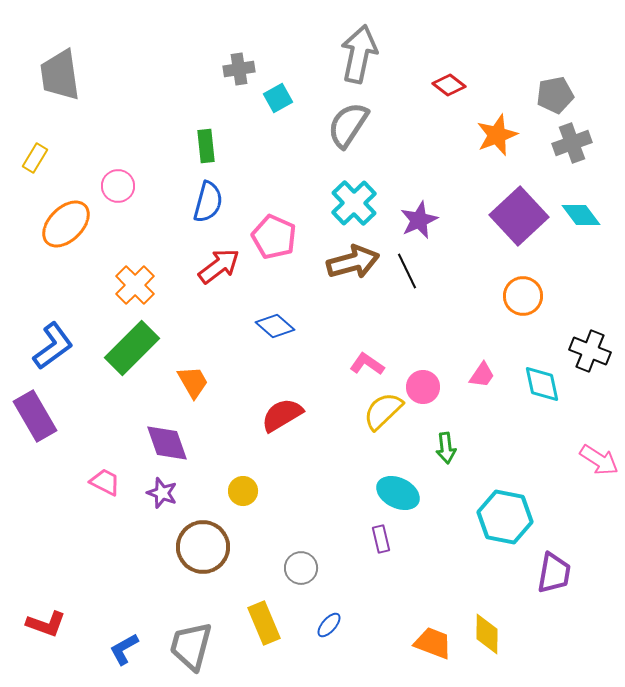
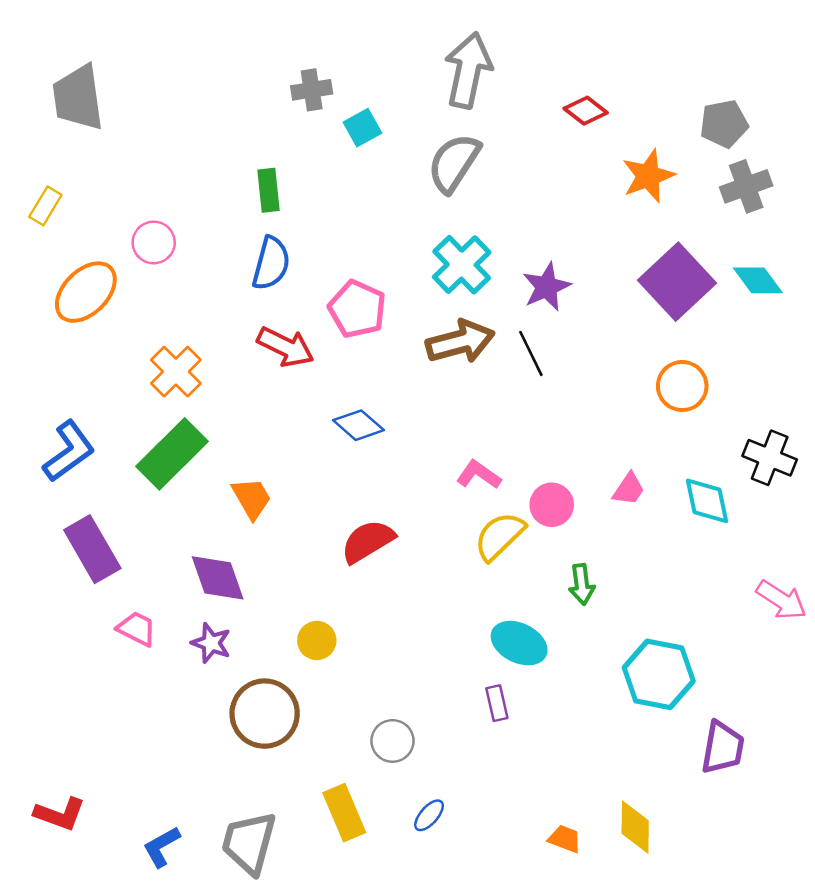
red arrow: (219, 266) -> (285, 347), turned 63
purple rectangle: (35, 416) -> (92, 549), moved
orange trapezoid: (433, 643) -> (565, 839), size x0.7

